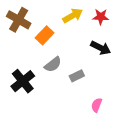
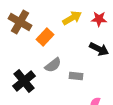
gray rectangle: (77, 76) -> (76, 76), turned 32

